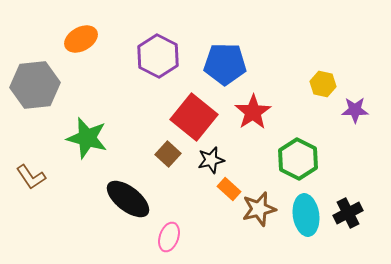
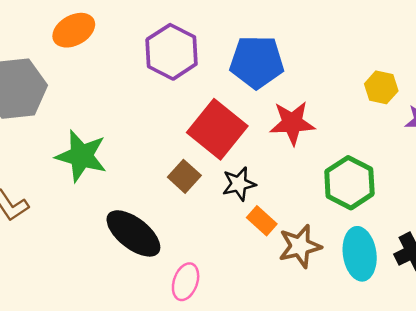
red star: (253, 112) -> (292, 123), turned 30

